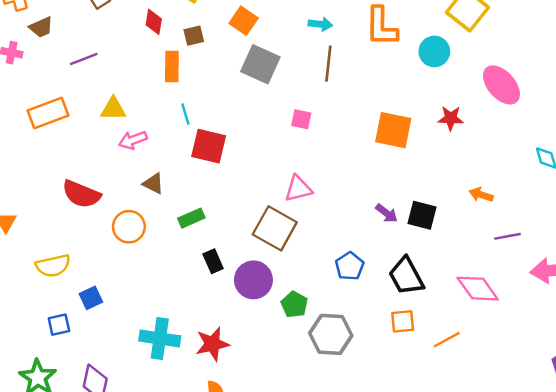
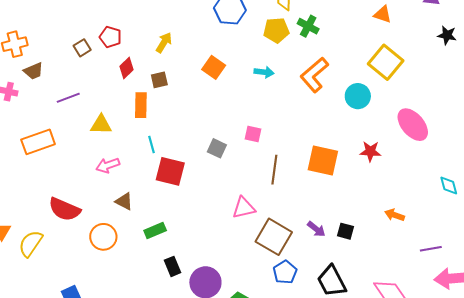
orange square: (244, 21) -> (214, 67), moved
red diamond: (154, 22) -> (126, 68), turned 35
orange L-shape: (381, 27) -> (314, 75), turned 48
gray square: (260, 64) -> (217, 148), moved, size x0.6
brown line: (328, 64) -> (274, 170), moved
yellow triangle: (113, 109) -> (101, 125), moved
pink square: (301, 119) -> (253, 134), moved
black square: (422, 215) -> (345, 231), size x0.7
brown square: (275, 228) -> (274, 237), moved
purple line: (508, 236) -> (431, 249), moved
yellow semicircle: (53, 266) -> (31, 244), moved, turned 136

